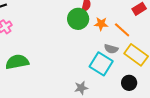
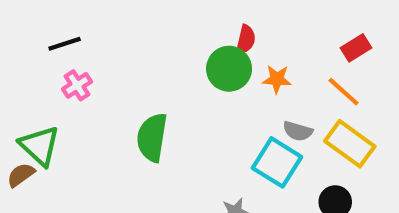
orange line: (122, 30) -> (344, 92), moved
green semicircle: (17, 62) -> (152, 137), moved, turned -70

